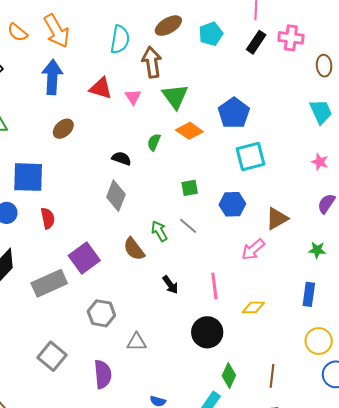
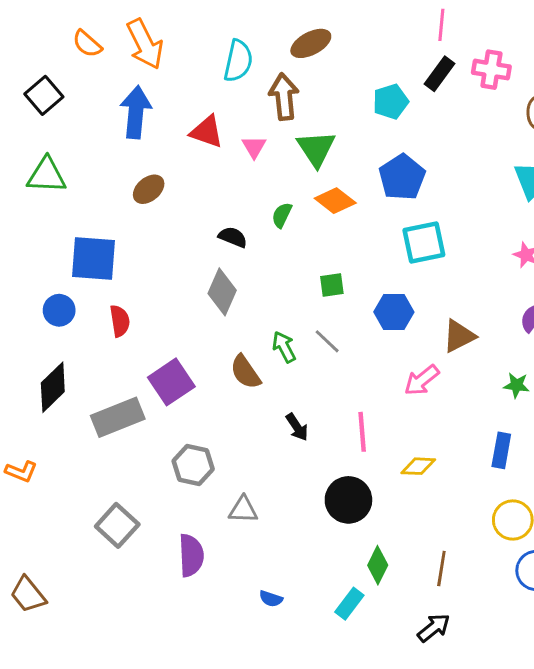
cyan pentagon: (211, 34) -> (391, 102), moved

